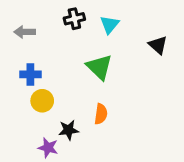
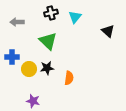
green triangle: (99, 67) -> (48, 41), moved
blue cross: (30, 74) -> (12, 57), moved
black star: (69, 130) -> (47, 68), moved

